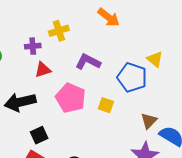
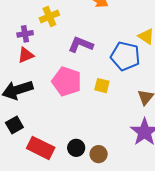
red triangle: (43, 70) -> (26, 55), moved
black square: (39, 135) -> (14, 125), moved

